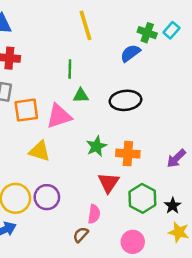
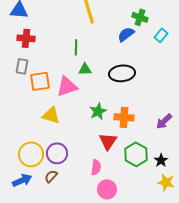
cyan rectangle: (171, 30) -> (161, 35), moved
brown semicircle: (81, 235) -> (51, 176), moved
pink circle: (133, 242) -> (107, 189), moved

